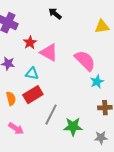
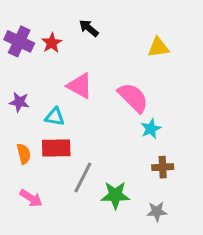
red star: (30, 43) -> (52, 43), moved
red rectangle: (33, 95) -> (56, 148), turned 30

